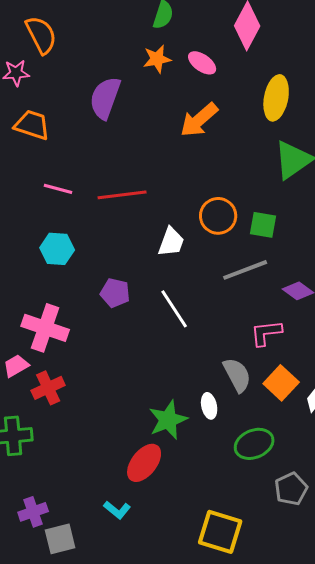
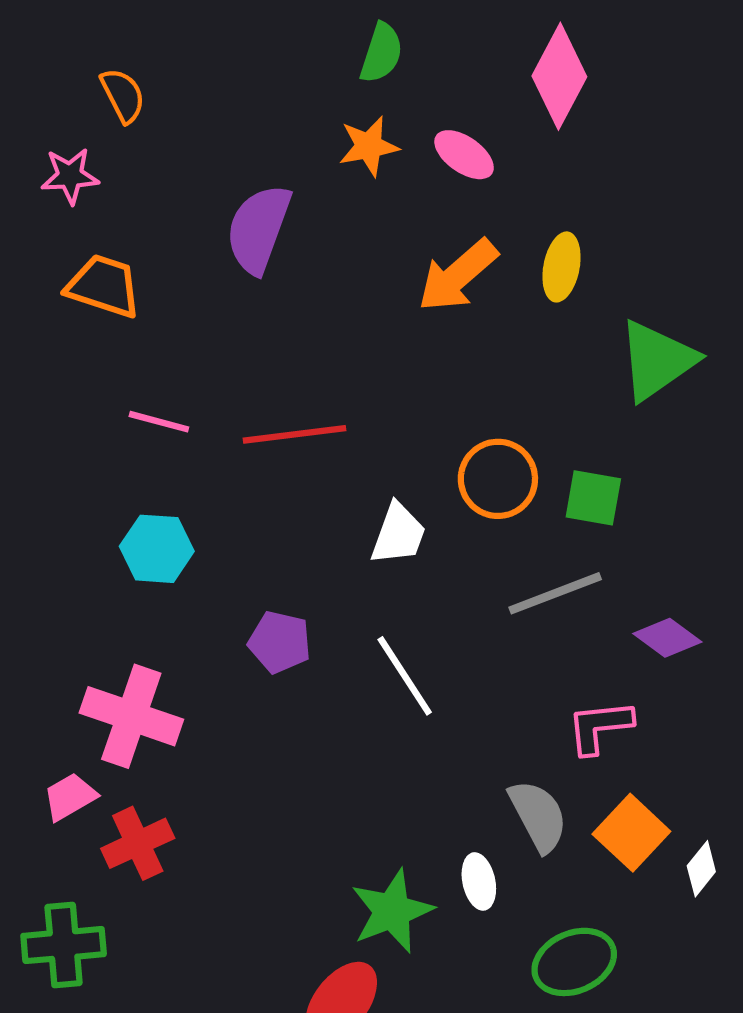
orange semicircle: (41, 35) -> (123, 95), size x0.7
yellow ellipse: (276, 98) -> (562, 267), moved, size x0.7

